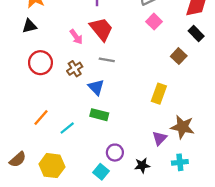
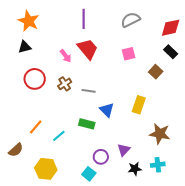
pink square: (154, 22) -> (129, 54), moved, turned 32
gray line: (107, 60) -> (89, 91), moved
blue triangle: (96, 87) -> (107, 110), moved
purple triangle: (160, 138) -> (124, 150), moved
brown semicircle: (18, 159) -> (16, 150), moved
black star: (142, 165) -> (135, 169), moved

